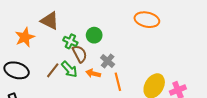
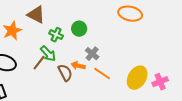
brown semicircle: (80, 54) -> (65, 73), moved
green arrow: (69, 69) -> (48, 54), moved
orange line: (118, 82) -> (102, 74), turned -42

